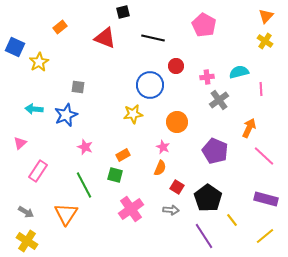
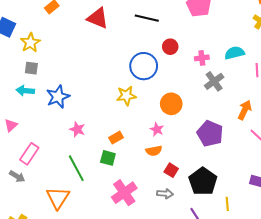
gray square: (78, 87) -> (31, 68), moved
orange semicircle: (160, 168) -> (154, 151), turned 56
gray arrow: (26, 212) -> (17, 176), moved
yellow line: (232, 220) -> (227, 204), turned 32

